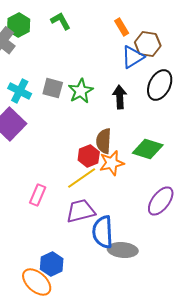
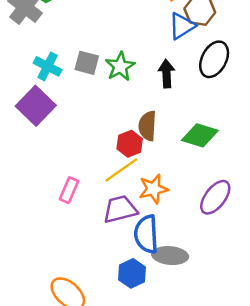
orange star: (112, 163) -> (153, 189), moved
blue hexagon: (52, 264) -> (132, 273), moved

